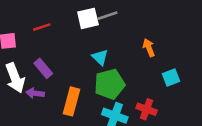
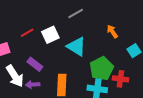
white square: (88, 18) -> (50, 35), moved
cyan triangle: (100, 57) -> (76, 47), size x1.5
green pentagon: (110, 84) -> (101, 69), moved

